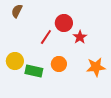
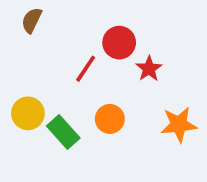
green rectangle: (34, 71) -> (63, 132), turned 36

